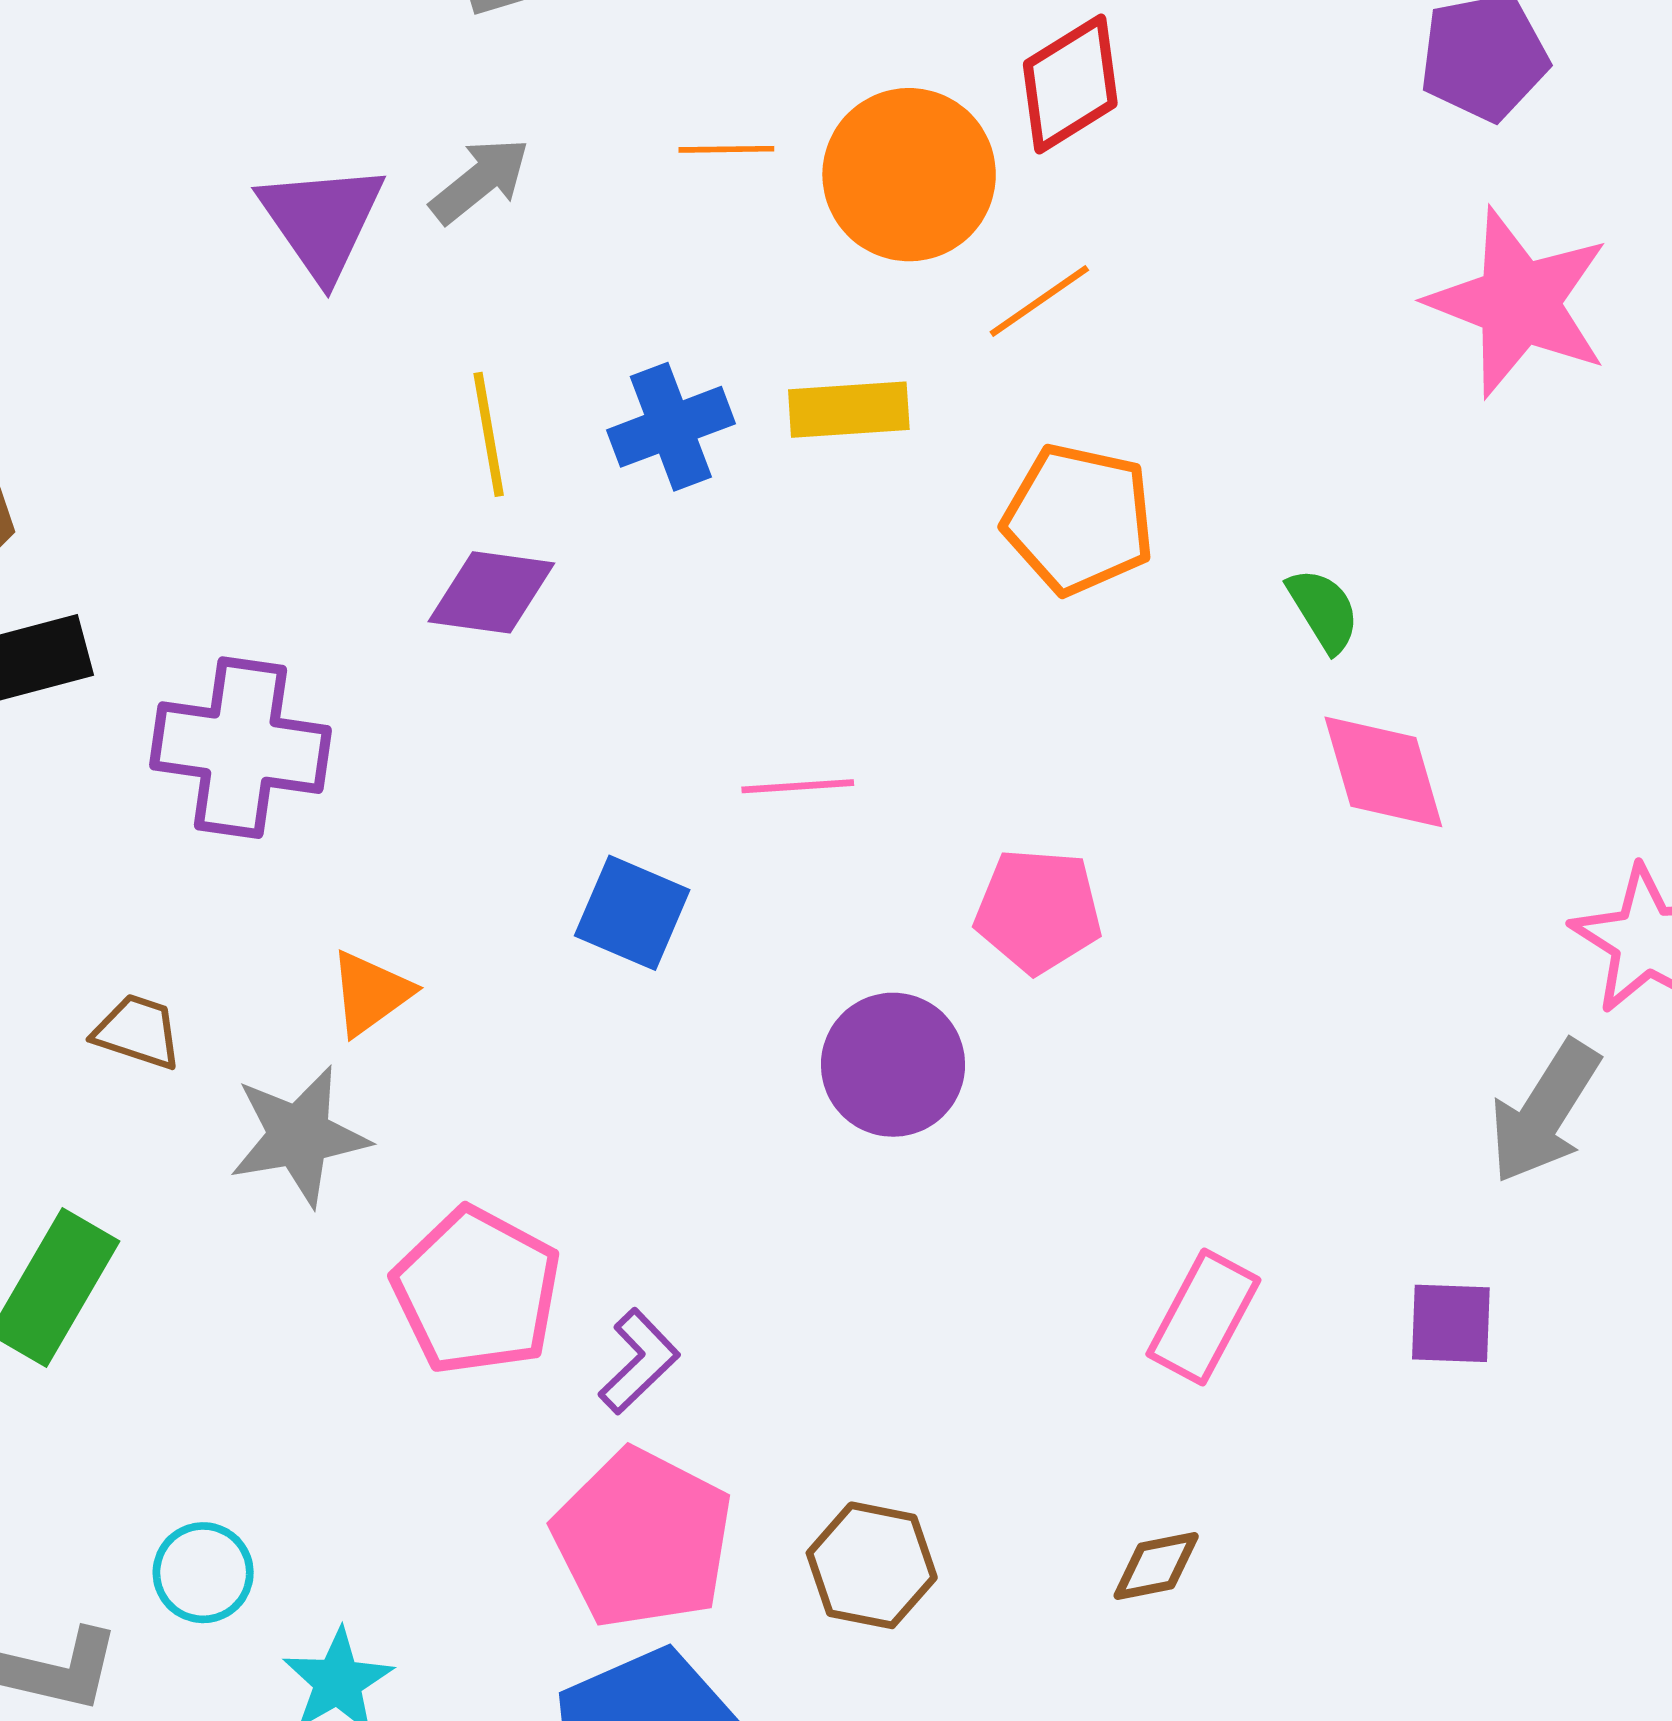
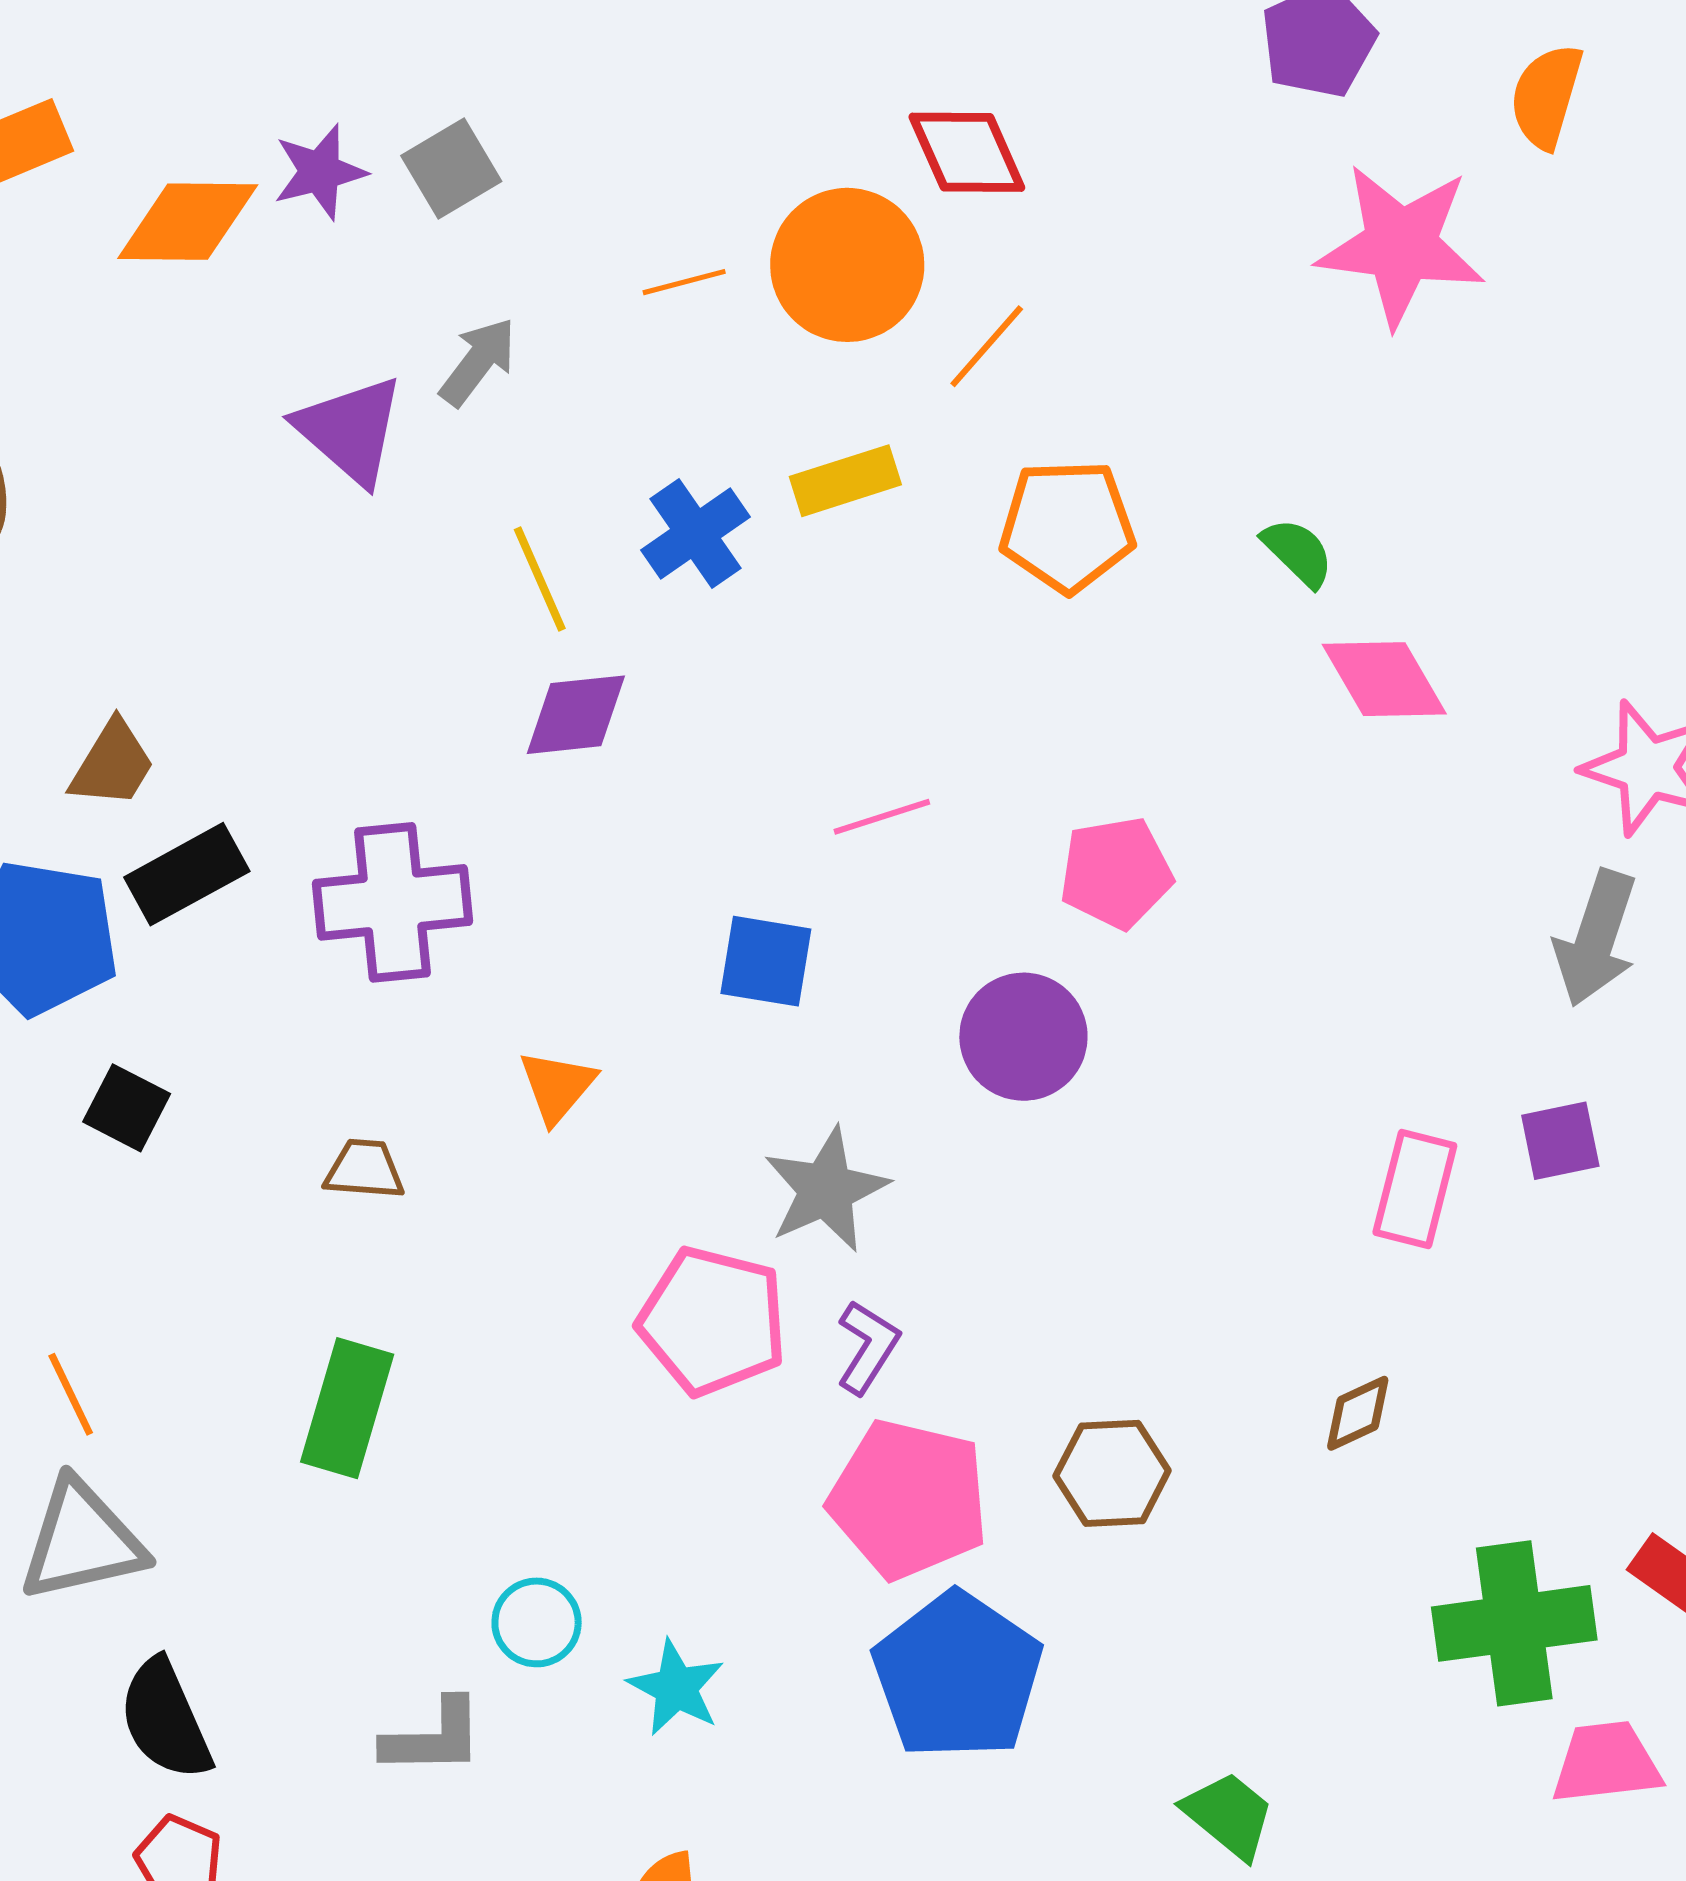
red diamond: (1070, 84) -> (967, 152), turned -68
gray star: (299, 1136) -> (826, 1190), moved
pink rectangle: (1203, 1317) -> (1415, 1189), moved

